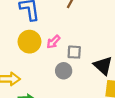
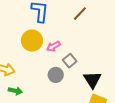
gray square: (74, 52) -> (70, 61), turned 32

